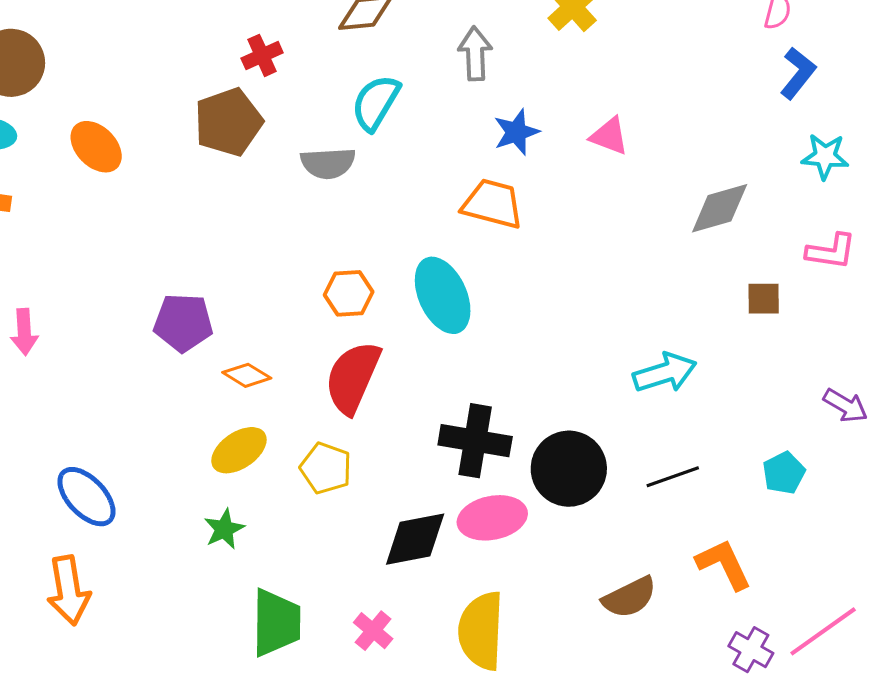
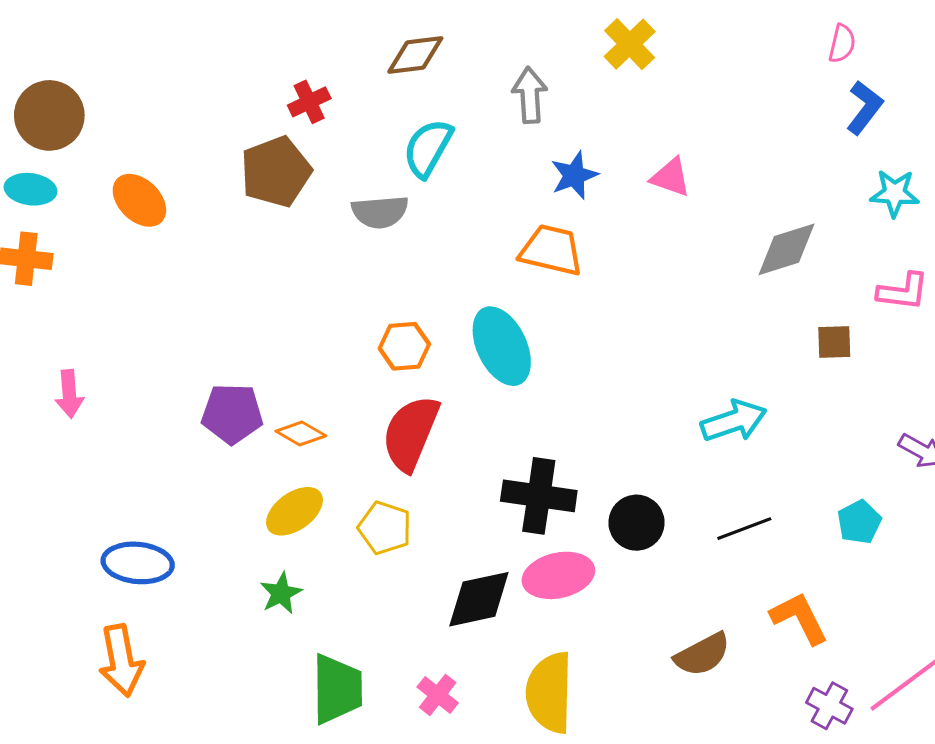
purple pentagon: (183, 323) -> (232, 414), moved
black circle: (569, 469) -> (636, 523), size x0.7
blue ellipse: (86, 497) -> (138, 563), turned -40

